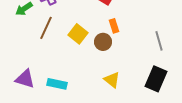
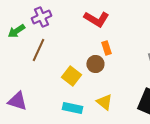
yellow square: (78, 34) -> (71, 76), moved
cyan rectangle: (57, 84) -> (72, 108), moved

